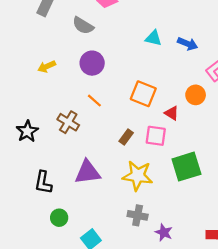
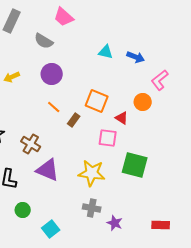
brown cross: (68, 122) -> (31, 144), moved
brown rectangle: (126, 137) -> (74, 120), moved
green square: (186, 167) -> (135, 165), turned 32
purple triangle: (88, 172) -> (48, 170), turned 30

